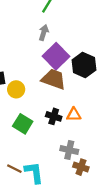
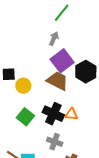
black cross: (54, 116) -> (53, 114), size x1.5
gray cross: (69, 150) -> (55, 142), moved

